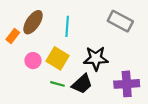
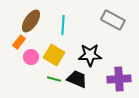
orange rectangle: (13, 36) -> (19, 42), moved
black trapezoid: (82, 84) -> (77, 79), turned -115

